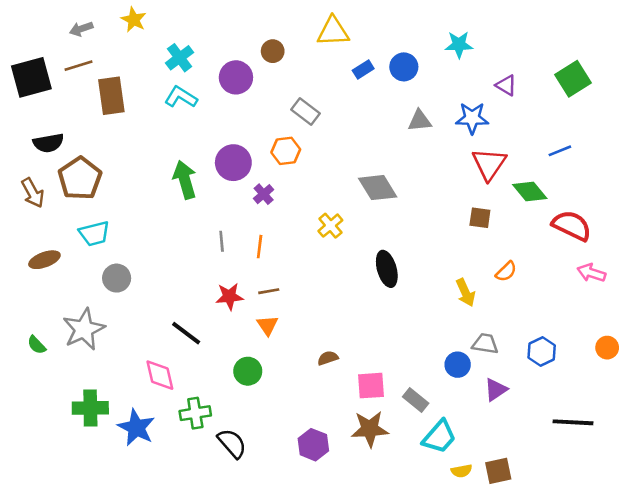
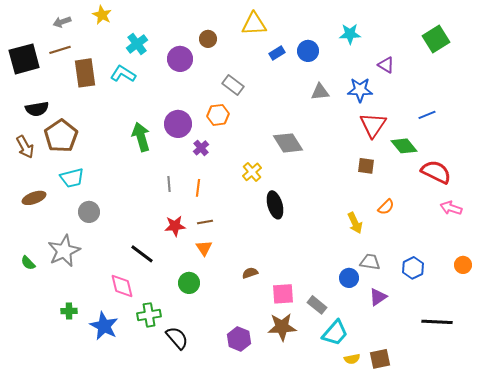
green square: (573, 79) -> (436, 39), moved
cyan L-shape: (181, 97) -> (123, 74), moved
black ellipse: (387, 269) -> (275, 205), moved
green cross: (90, 408) -> (69, 311), size x0.6

